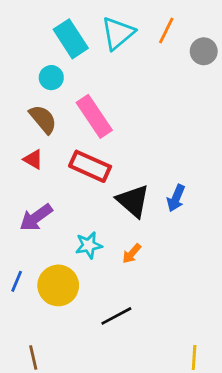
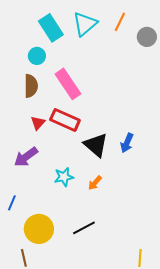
brown semicircle: (43, 119) -> (31, 86), turned 40
red triangle: (33, 159) -> (38, 123), moved, turned 42
yellow circle: (58, 285) -> (39, 229), moved

